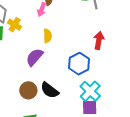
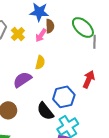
yellow cross: (15, 25) -> (18, 34), moved
black semicircle: (50, 90) -> (45, 111), moved

